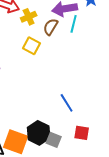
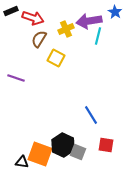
yellow cross: (29, 17) -> (66, 29), moved
brown semicircle: (51, 27) -> (39, 39), moved

